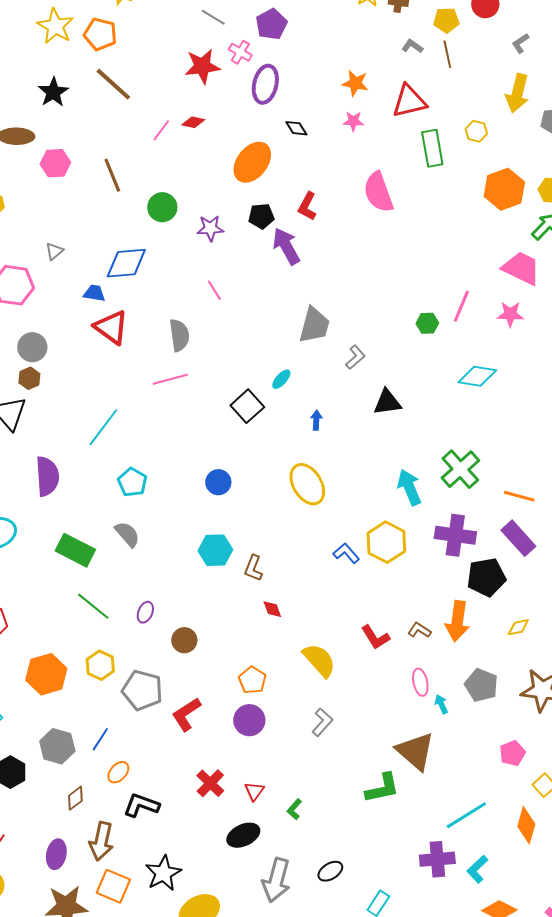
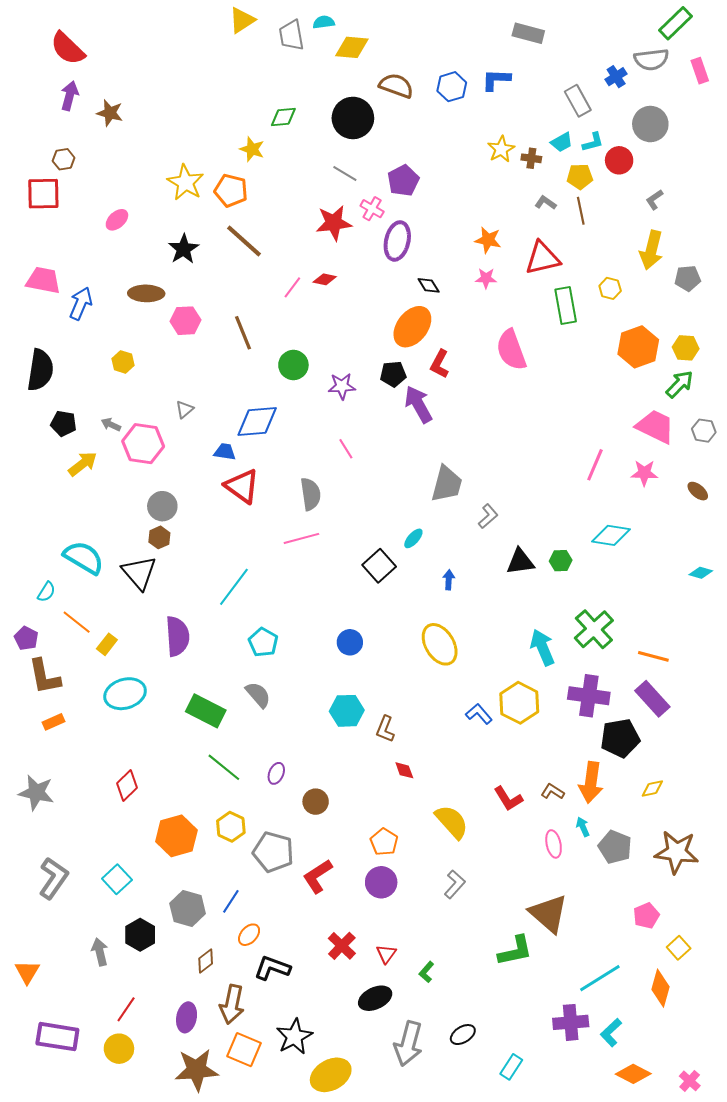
orange ellipse: (252, 162) -> (412, 327), moved
green hexagon: (427, 323) -> (561, 561), moved
cyan arrow: (441, 704) -> (583, 827), moved

